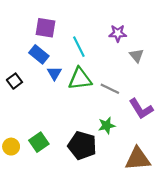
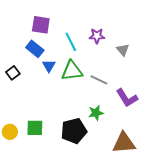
purple star: (118, 33) -> (97, 36), moved
green square: (39, 142) -> (35, 128), turned 36
black pentagon: (82, 145) -> (74, 131), turned -30

